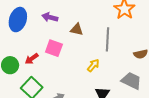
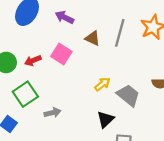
gray line: (107, 39) -> (120, 33), moved
gray trapezoid: (131, 81) -> (128, 95), moved

